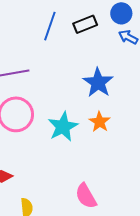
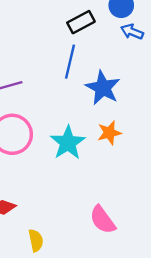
blue line: (50, 26) -> (70, 62), moved
orange star: (100, 122) -> (109, 133), turned 30

